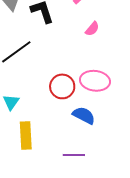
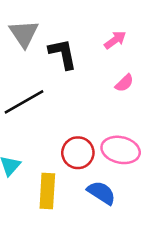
yellow rectangle: (26, 135) -> (47, 191), moved

